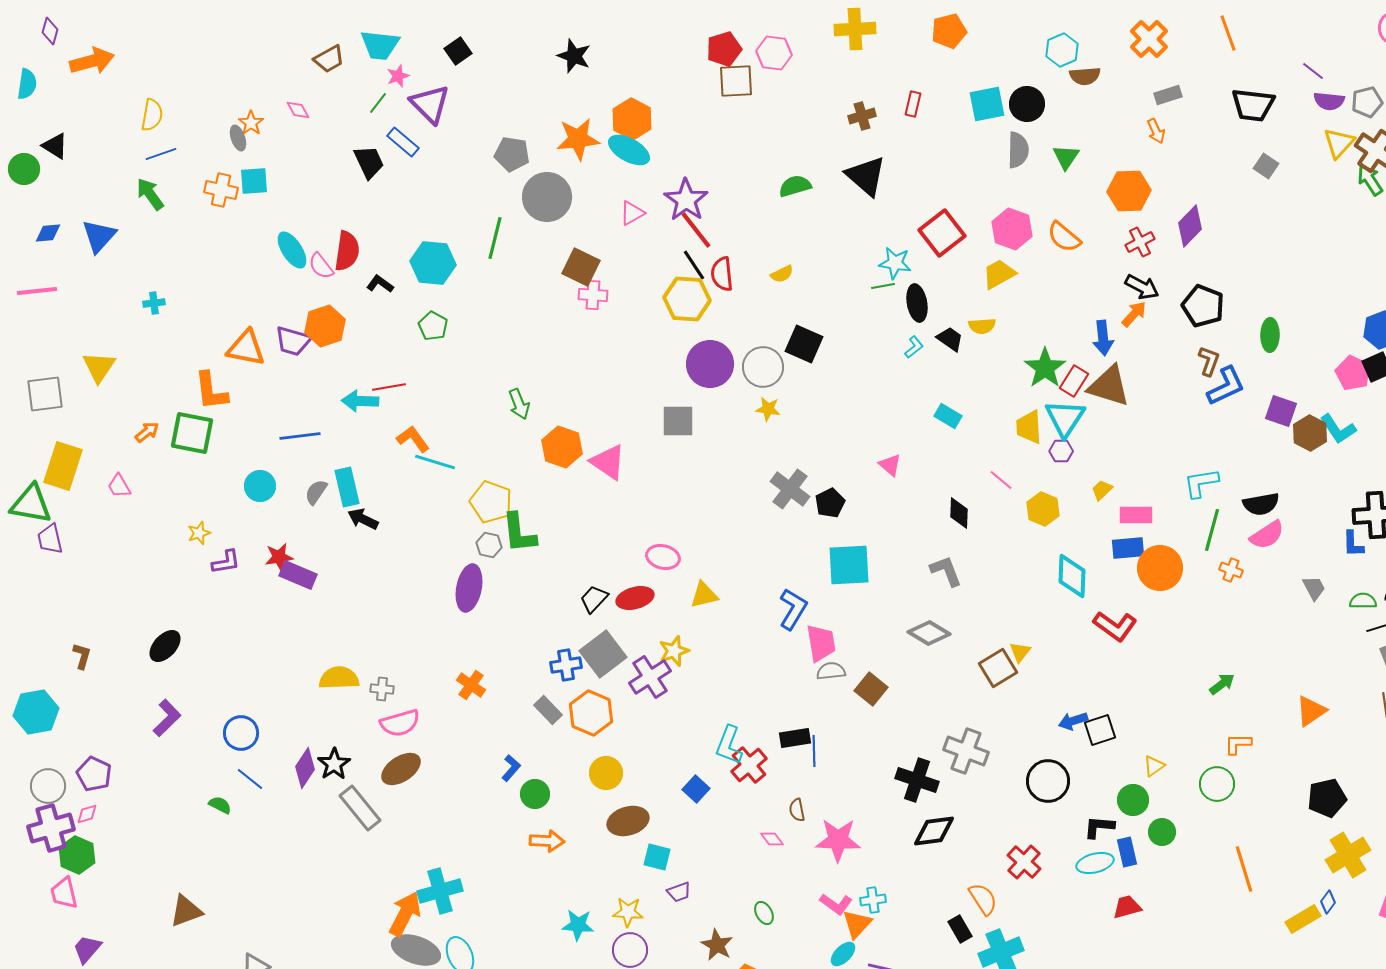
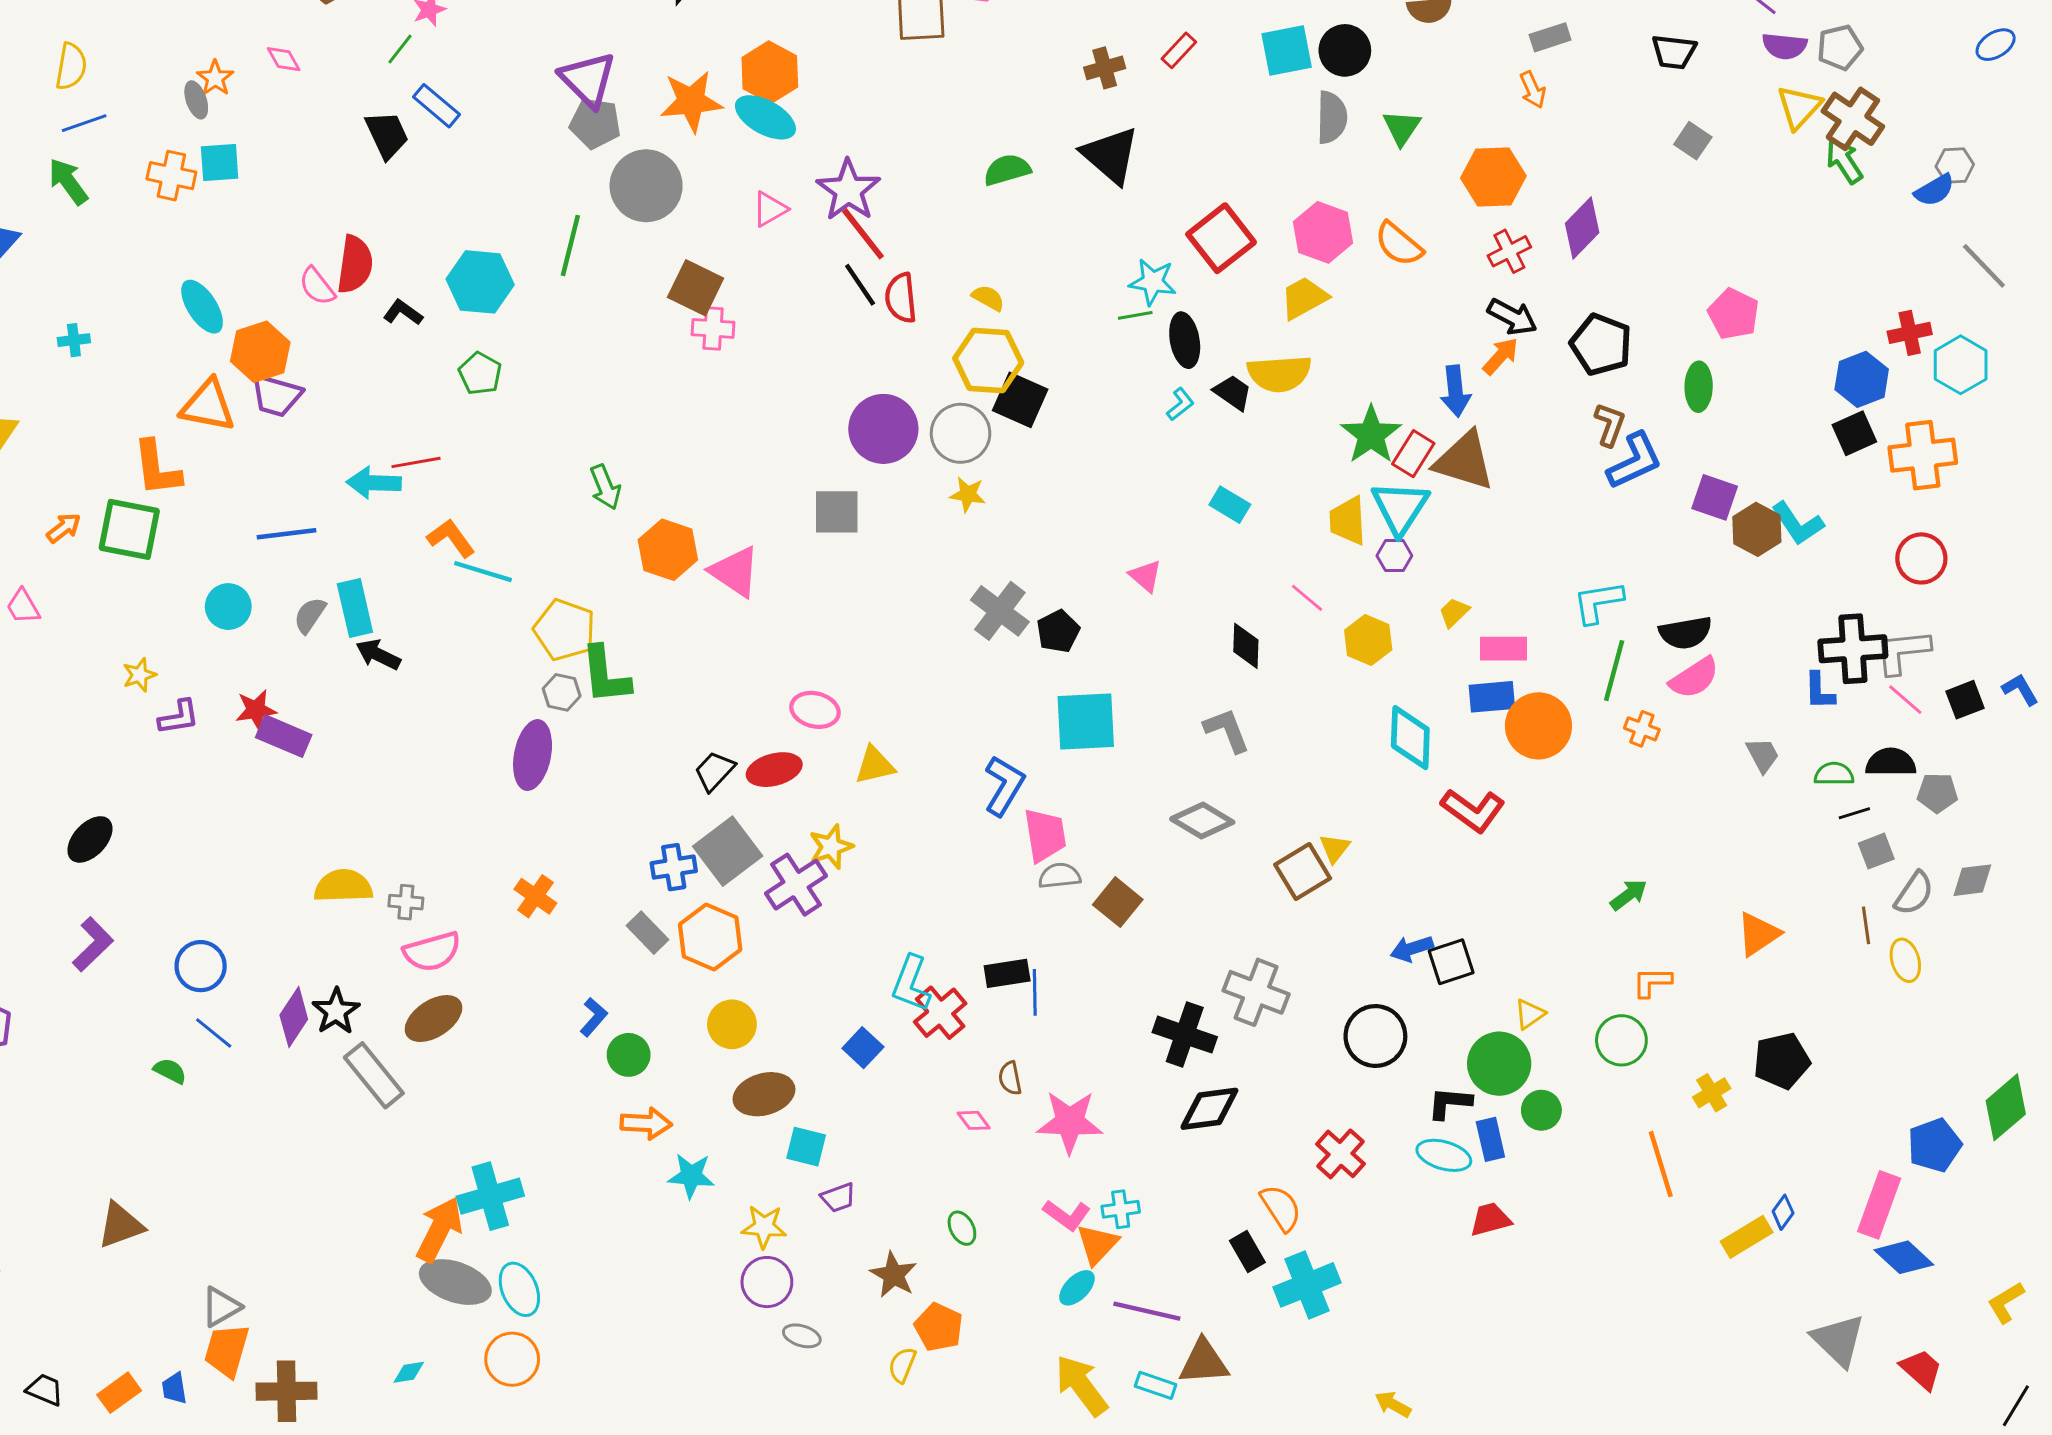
purple triangle: (430, 104) -> (588, 80), moved
red rectangle: (913, 104) -> (1179, 50), turned 30
black trapezoid: (1253, 105) -> (1674, 52), size x0.7
cyan ellipse: (292, 250) -> (202, 307), moved
yellow semicircle: (782, 274) -> (988, 298), turned -125
yellow hexagon: (687, 299) -> (988, 360), moved
orange hexagon: (325, 326) -> (260, 352), moved
yellow semicircle: (982, 326) -> (1279, 374), size x1.6
pink pentagon: (1353, 373) -> (1734, 314), moved
green circle: (1133, 800) -> (1499, 1064), size x1.4
yellow cross: (1348, 855) -> (1712, 1093), moved, size x0.6
cyan ellipse: (1095, 863) -> (1444, 1155), turned 30
cyan star: (578, 925) -> (691, 1176), moved

